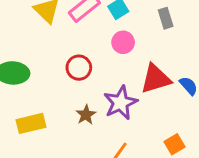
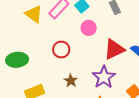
purple star: (120, 103) -> (104, 77), moved

